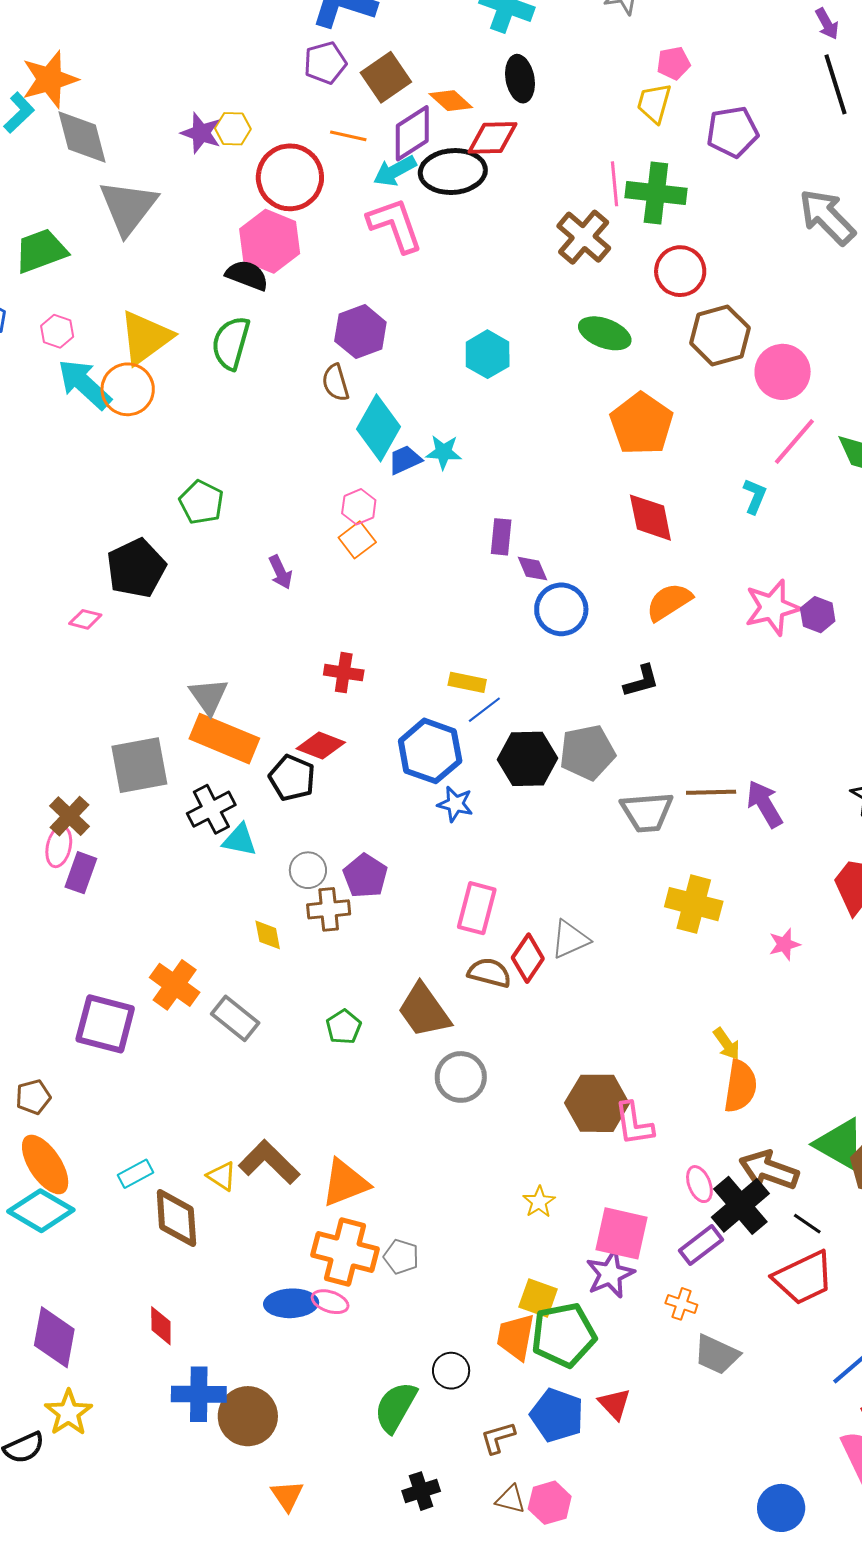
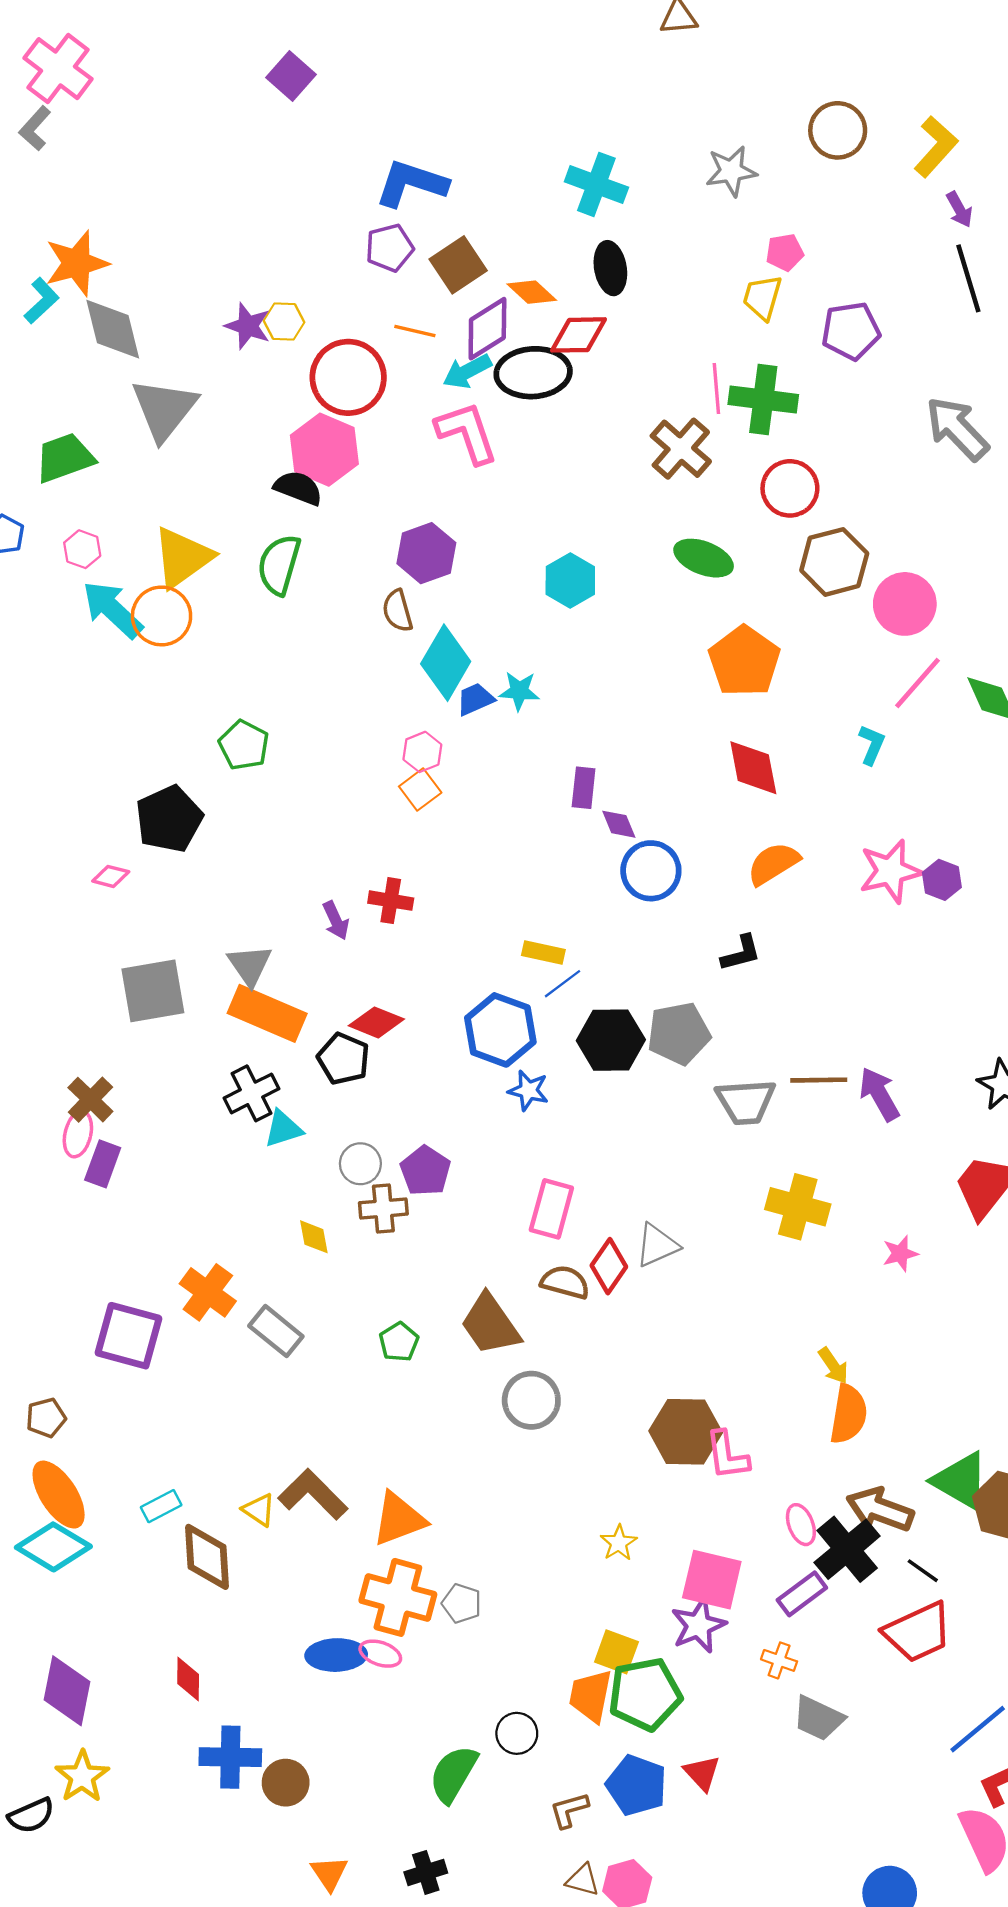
purple arrow: (280, 572) -> (336, 920), moved
red cross: (344, 673) -> (391, 901), moved
gray square: (139, 765) -> (153, 991), moved
cyan triangle: (240, 840) -> (283, 1129), turned -30
brown circle: (248, 1416) -> (286, 1783), size x0.7
black cross: (421, 1491) -> (426, 1872), moved

